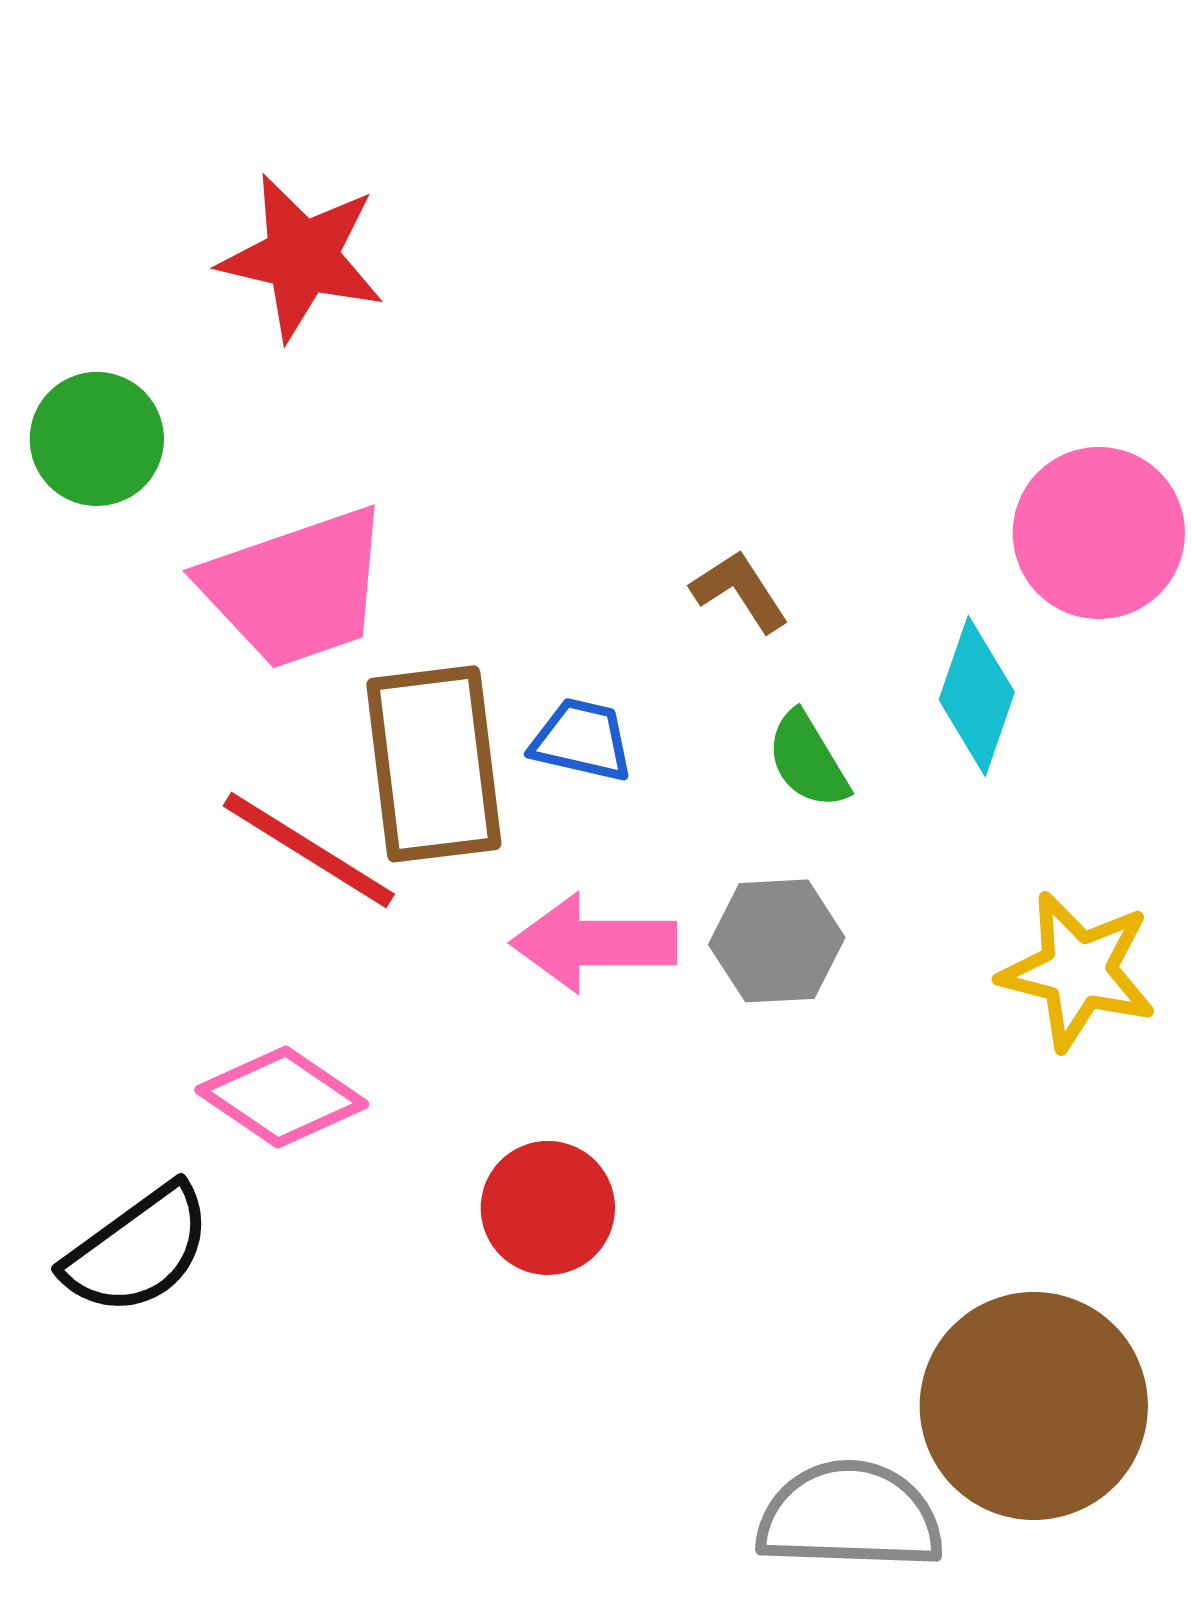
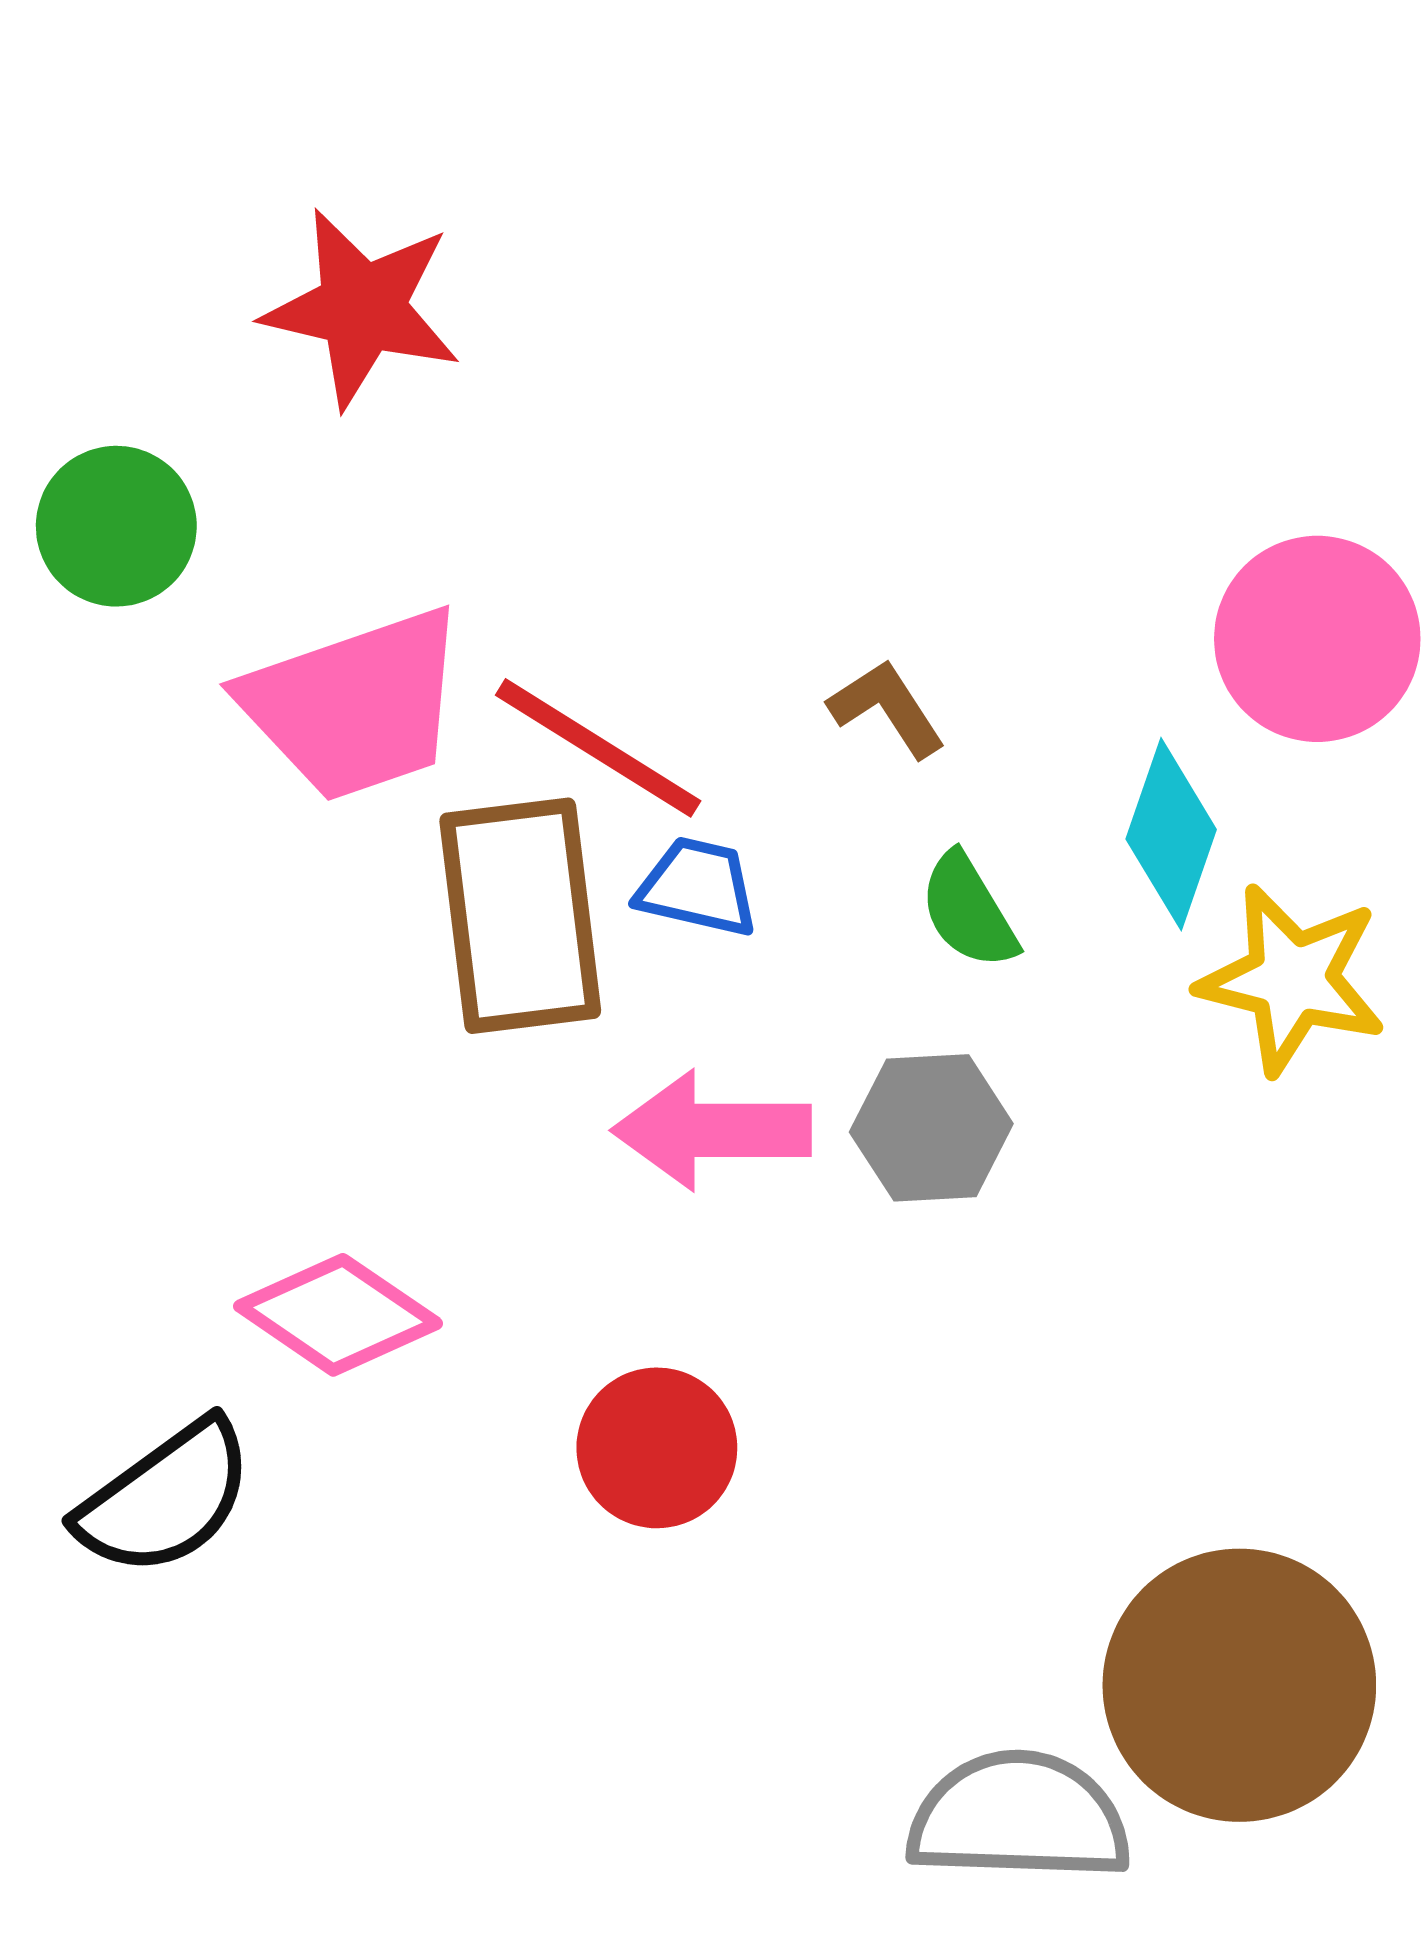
red line: (309, 850) -> (598, 748), moved
yellow star: (1078, 971) -> (1292, 979), moved

